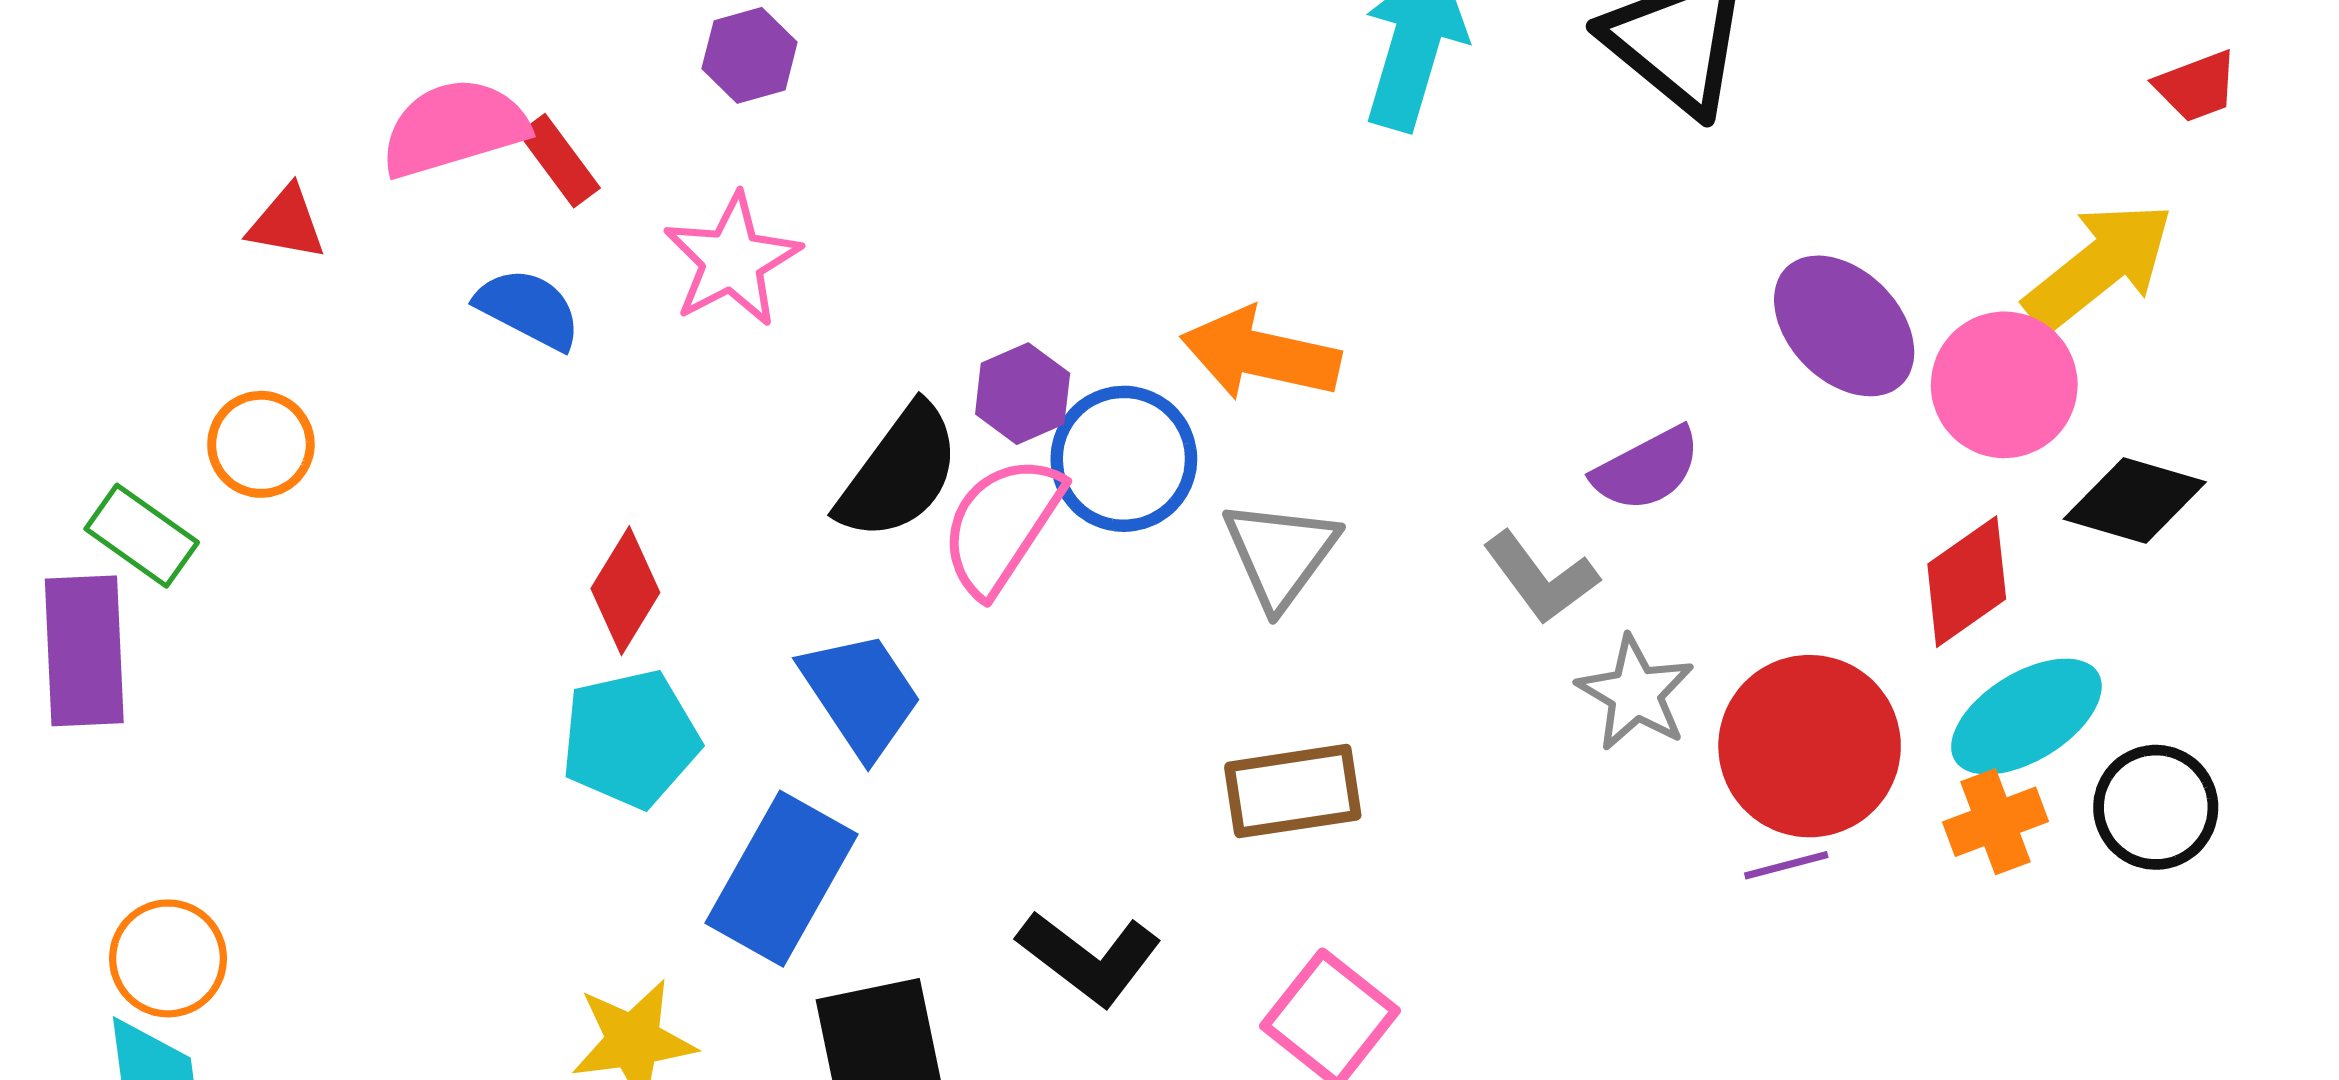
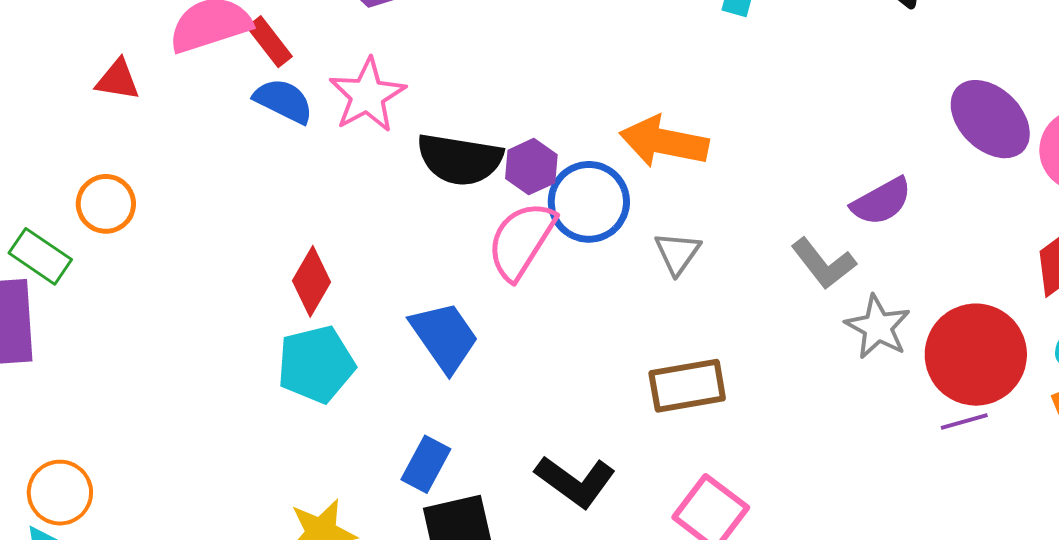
blue semicircle: (528, 309) -> (283, 101), moved
black semicircle: (899, 473) -> (460, 159), moved, turned 64
gray triangle: (1280, 554) -> (677, 253), size x0.7
blue rectangle: (782, 879) -> (426, 464), moved, size x0.6

